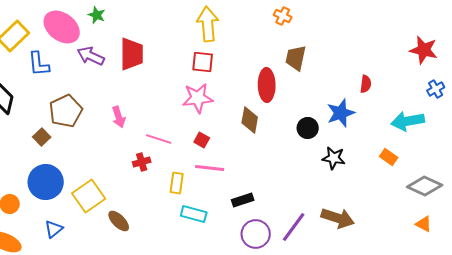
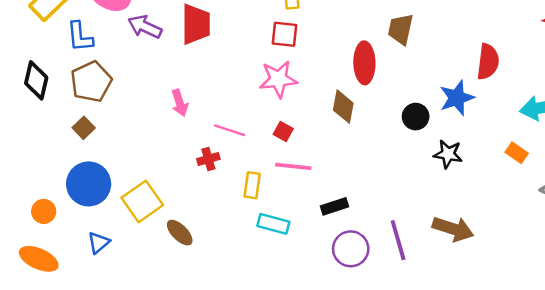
red semicircle: (366, 84) -> (488, 62), size x1.6
brown pentagon: (66, 111) -> (91, 82), moved
purple line: (294, 227) -> (398, 240), turned -52

